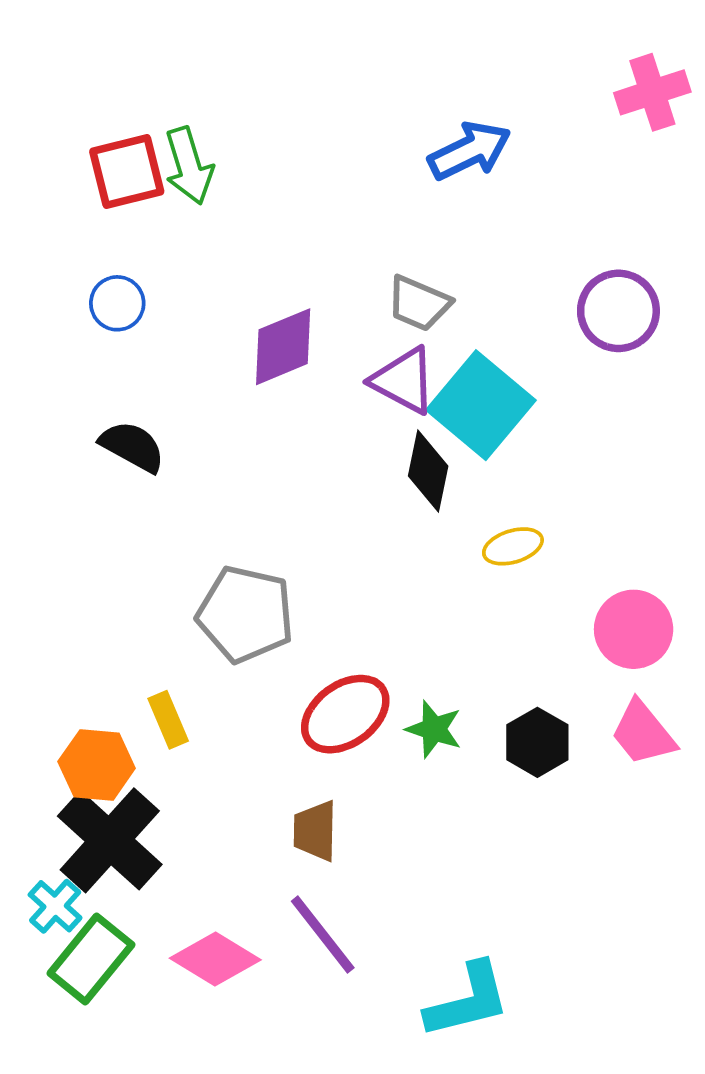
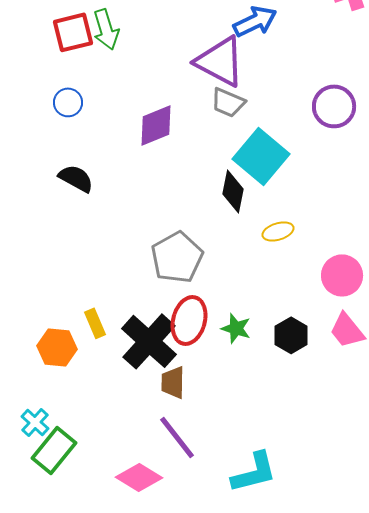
purple triangle: (404, 381) -> (220, 61), moved, size x1.4
gray pentagon: (245, 614) -> (177, 257), moved, turned 30
red ellipse: (345, 714) -> (189, 320), turned -39
black cross: (110, 840) -> (149, 341), moved
pink diamond: (215, 959) -> (139, 477), moved

